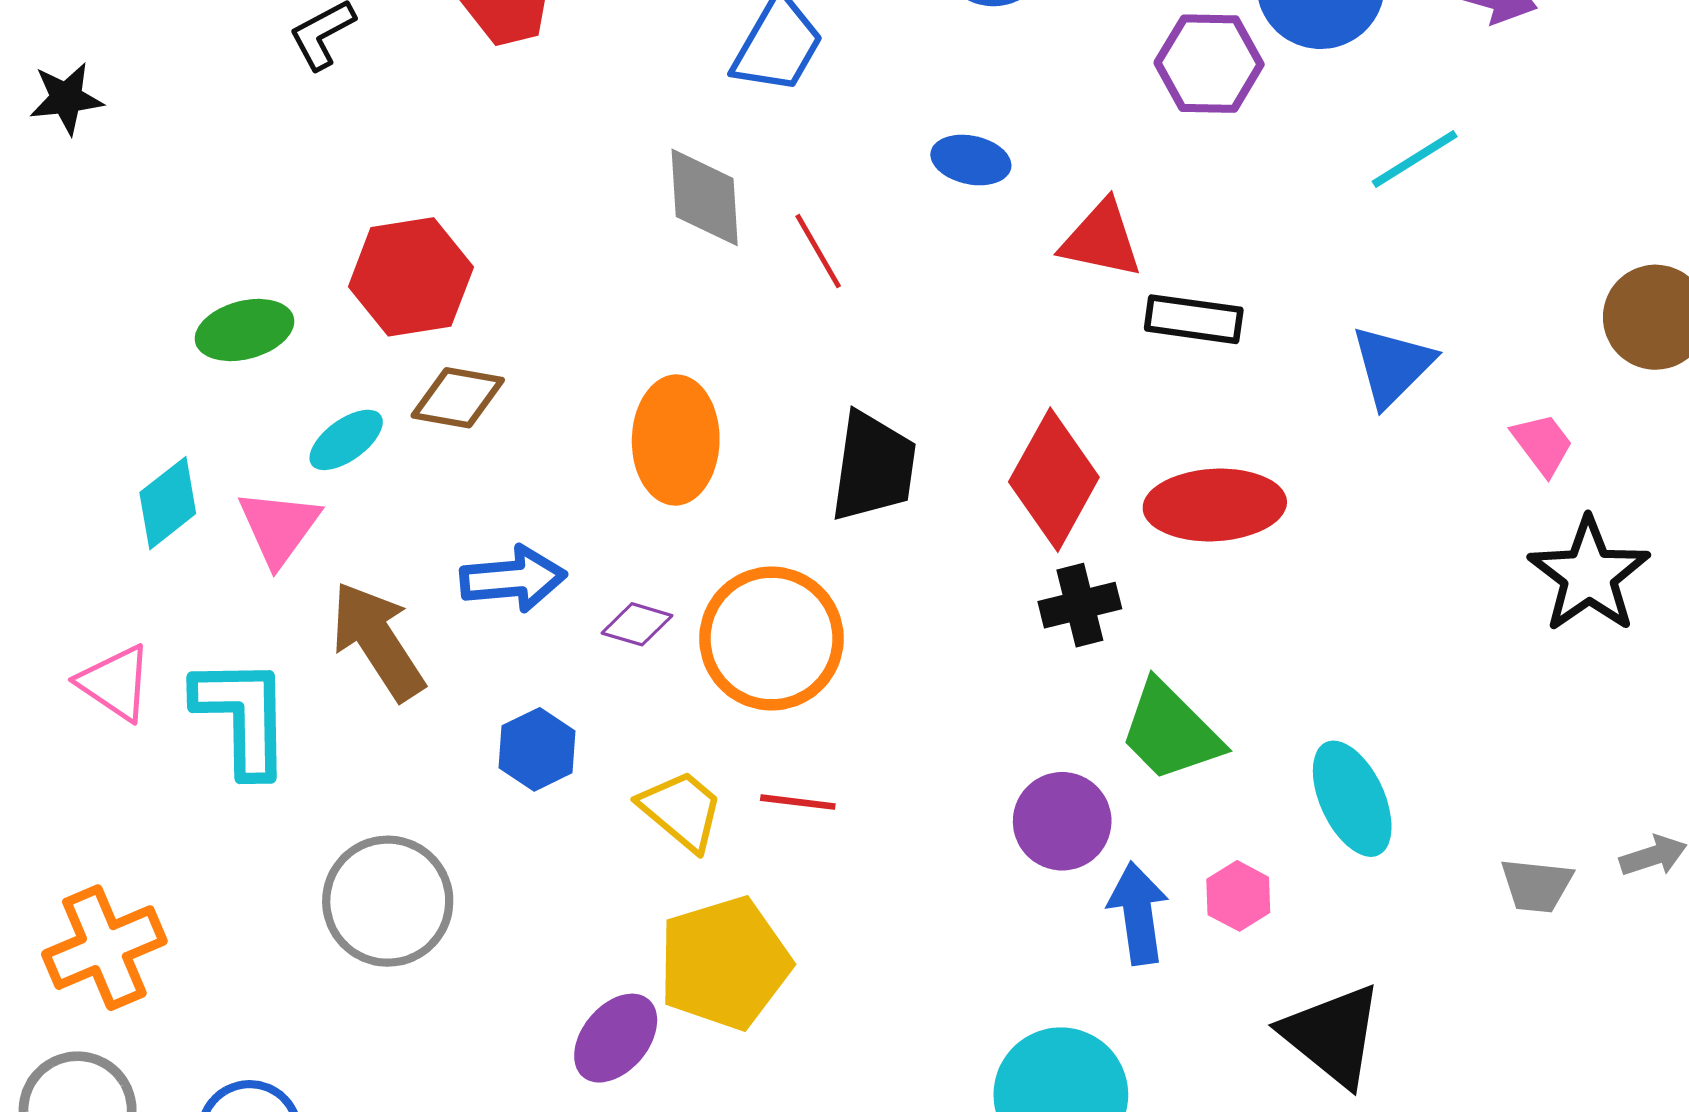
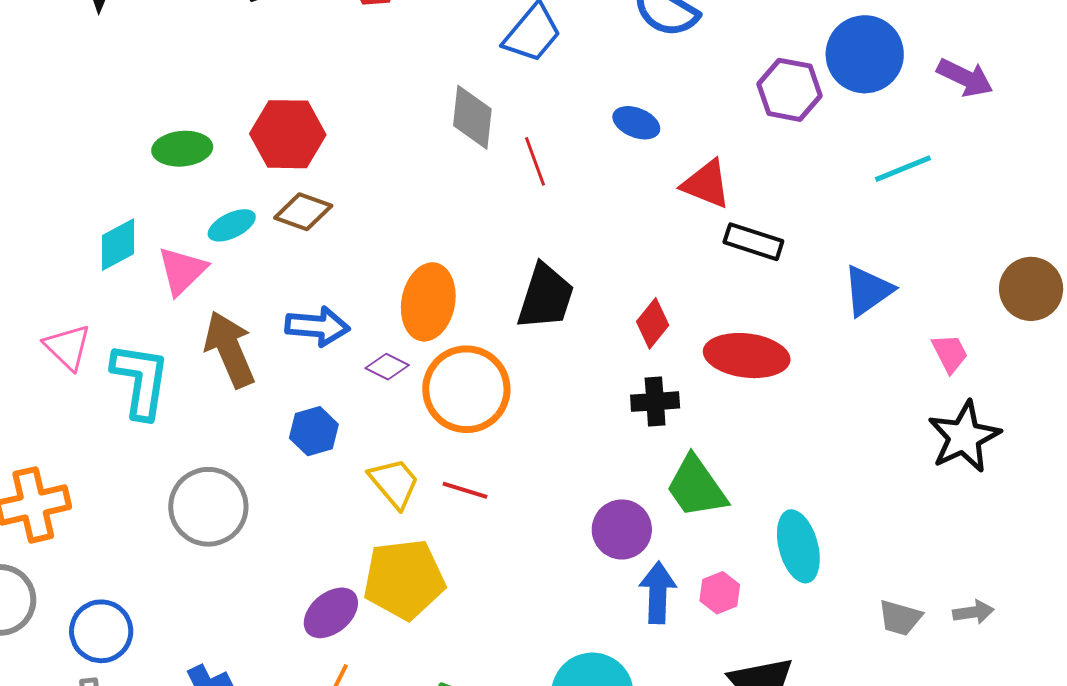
orange ellipse: (676, 440) -> (428, 302), moved
red diamond: (1054, 480) -> (653, 323), size x0.6

